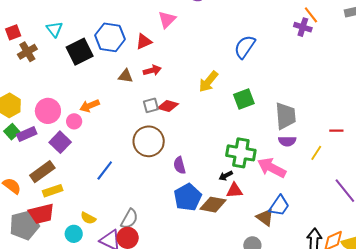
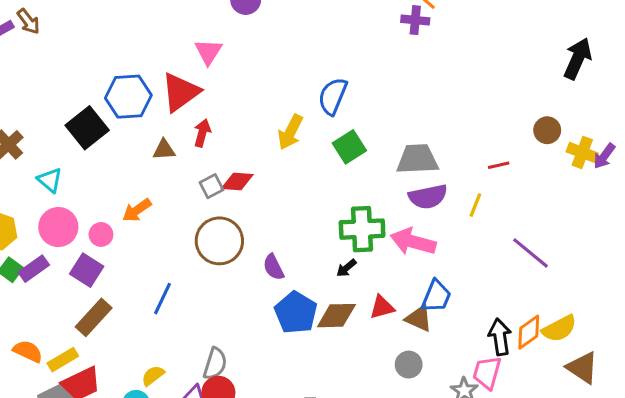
cyan triangle: (55, 29) -> (50, 180), moved
red triangle: (144, 41) -> (181, 92), size x1.6
blue semicircle: (245, 47) -> (333, 96), moved
red arrow: (152, 70) -> (202, 133), turned -48
orange arrow: (90, 106) -> (137, 210), moved
gray trapezoid: (286, 116) -> (417, 159), turned -76
purple semicircle: (287, 141) -> (428, 197), size x1.4
brown rectangle: (42, 172) -> (94, 317), moved
red triangle: (234, 190) -> (382, 307), moved
yellow rectangle: (53, 191) -> (63, 360), moved
yellow semicircle: (88, 218) -> (153, 376), turned 126

